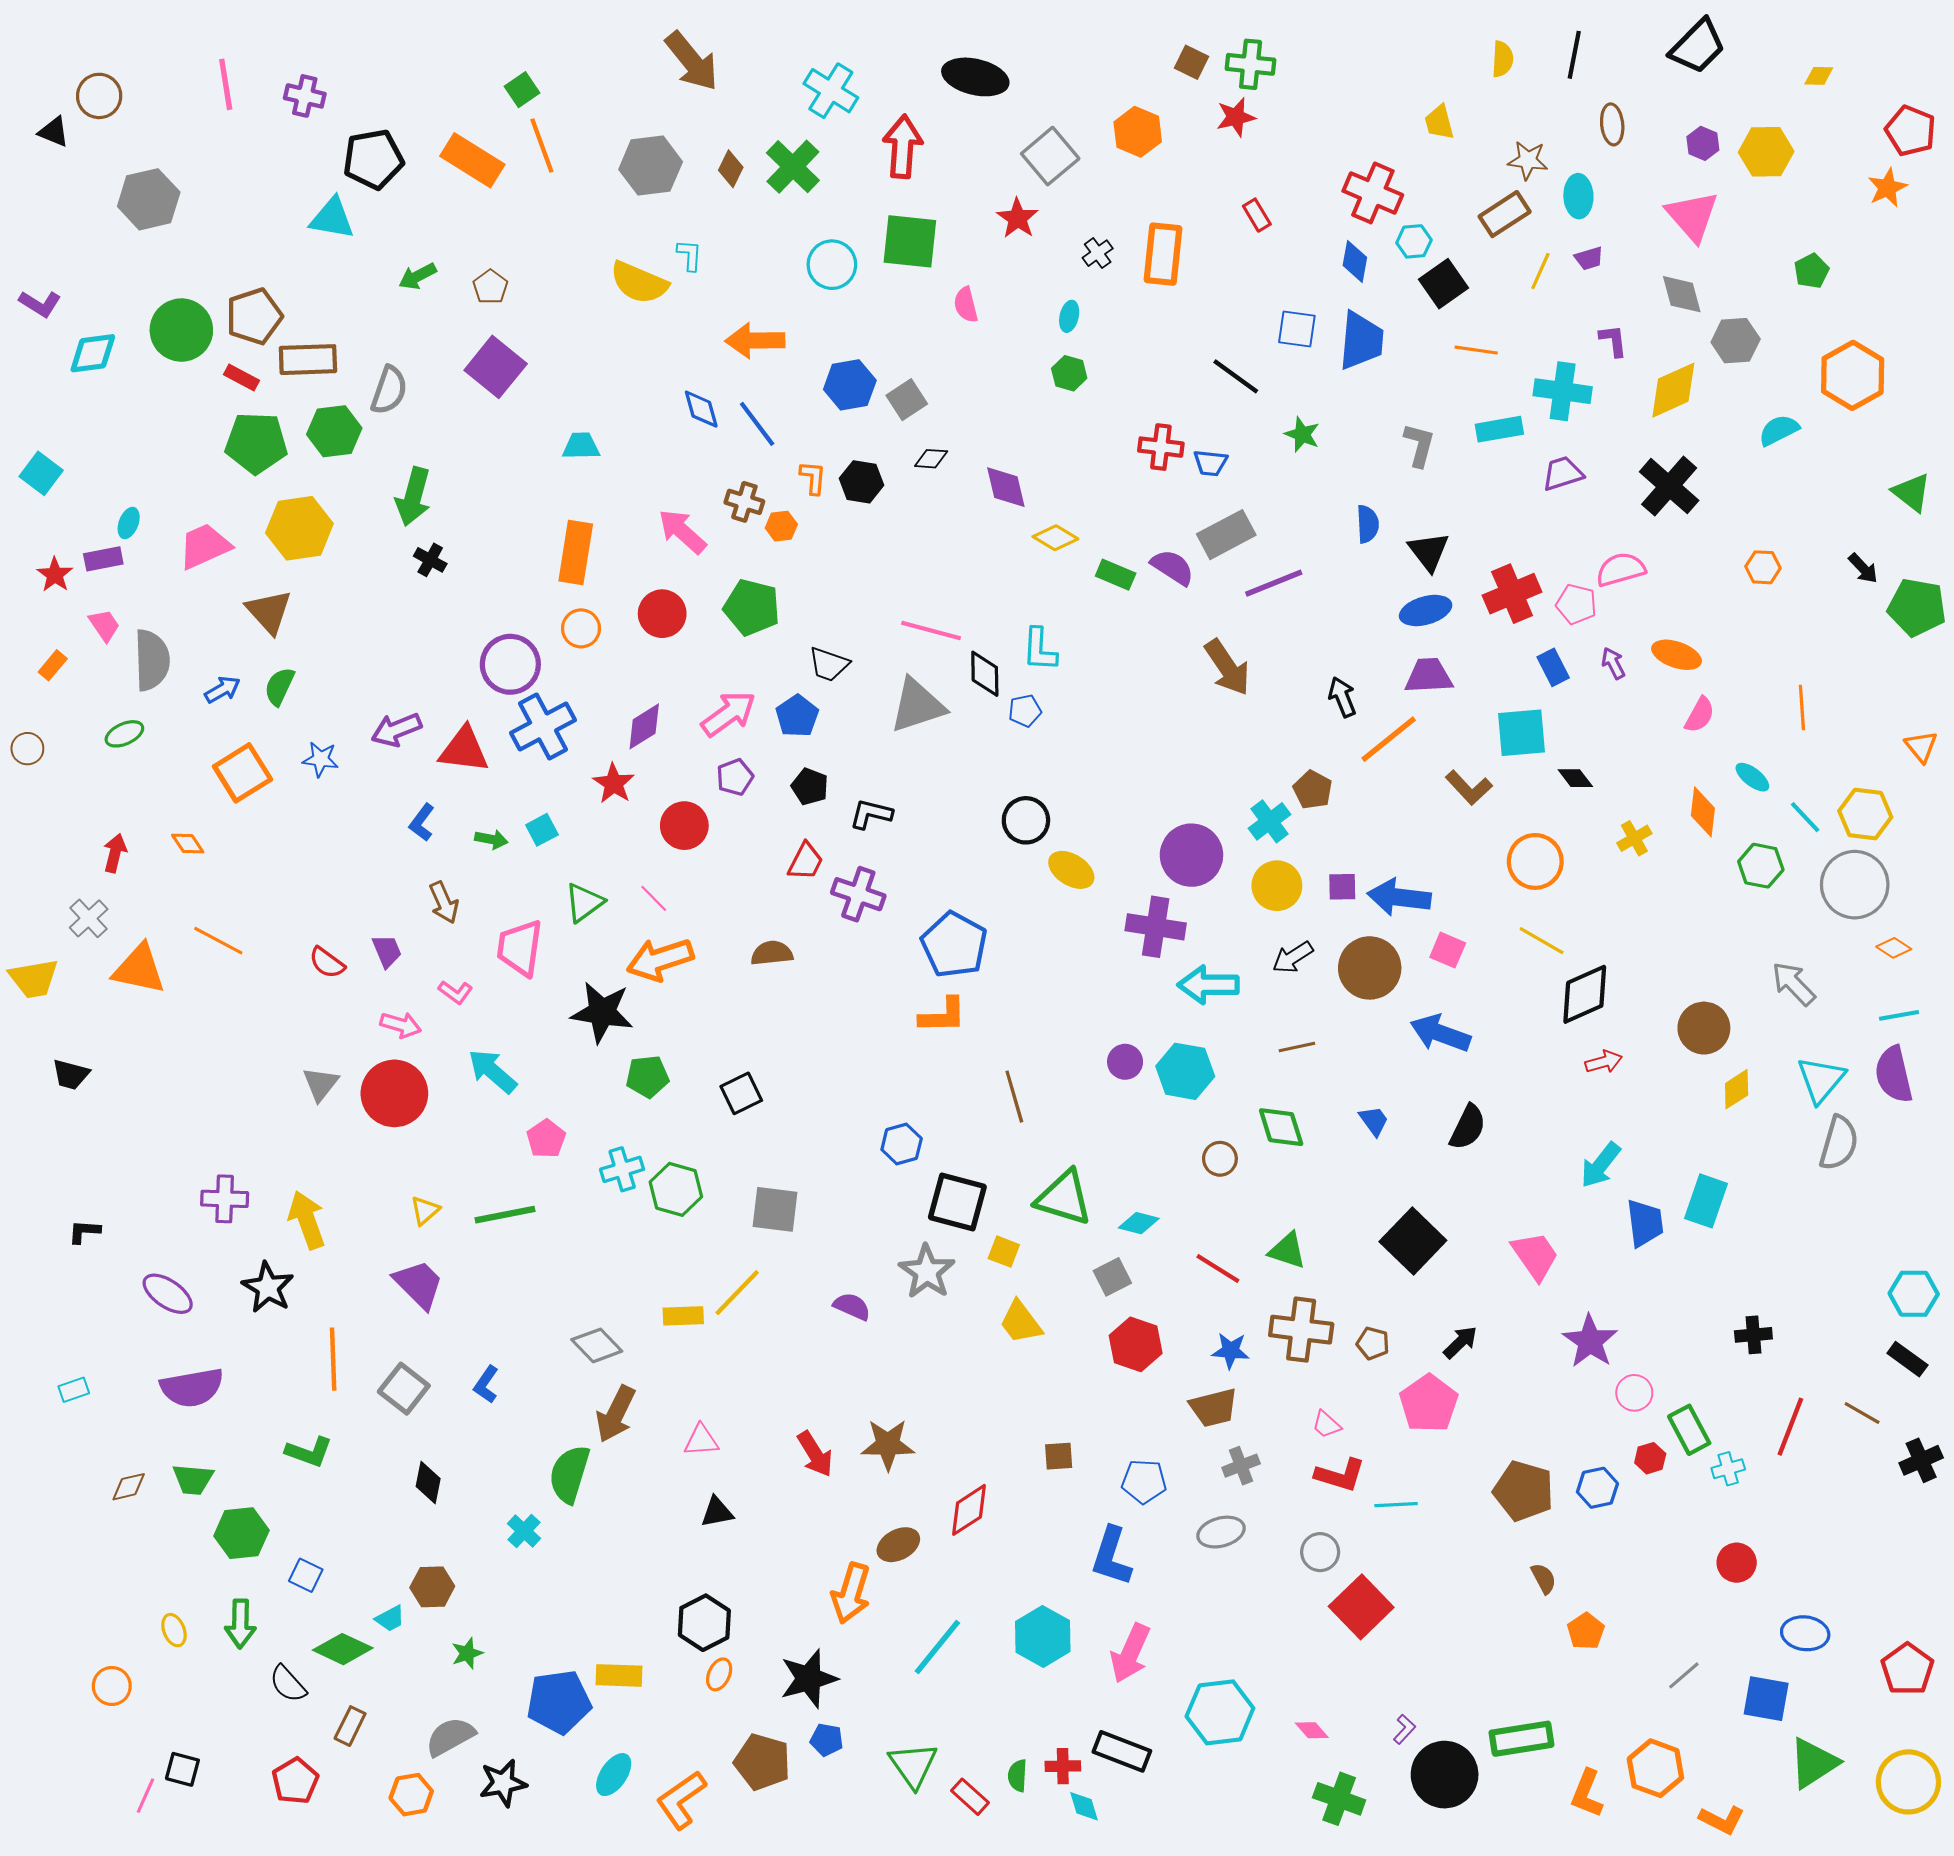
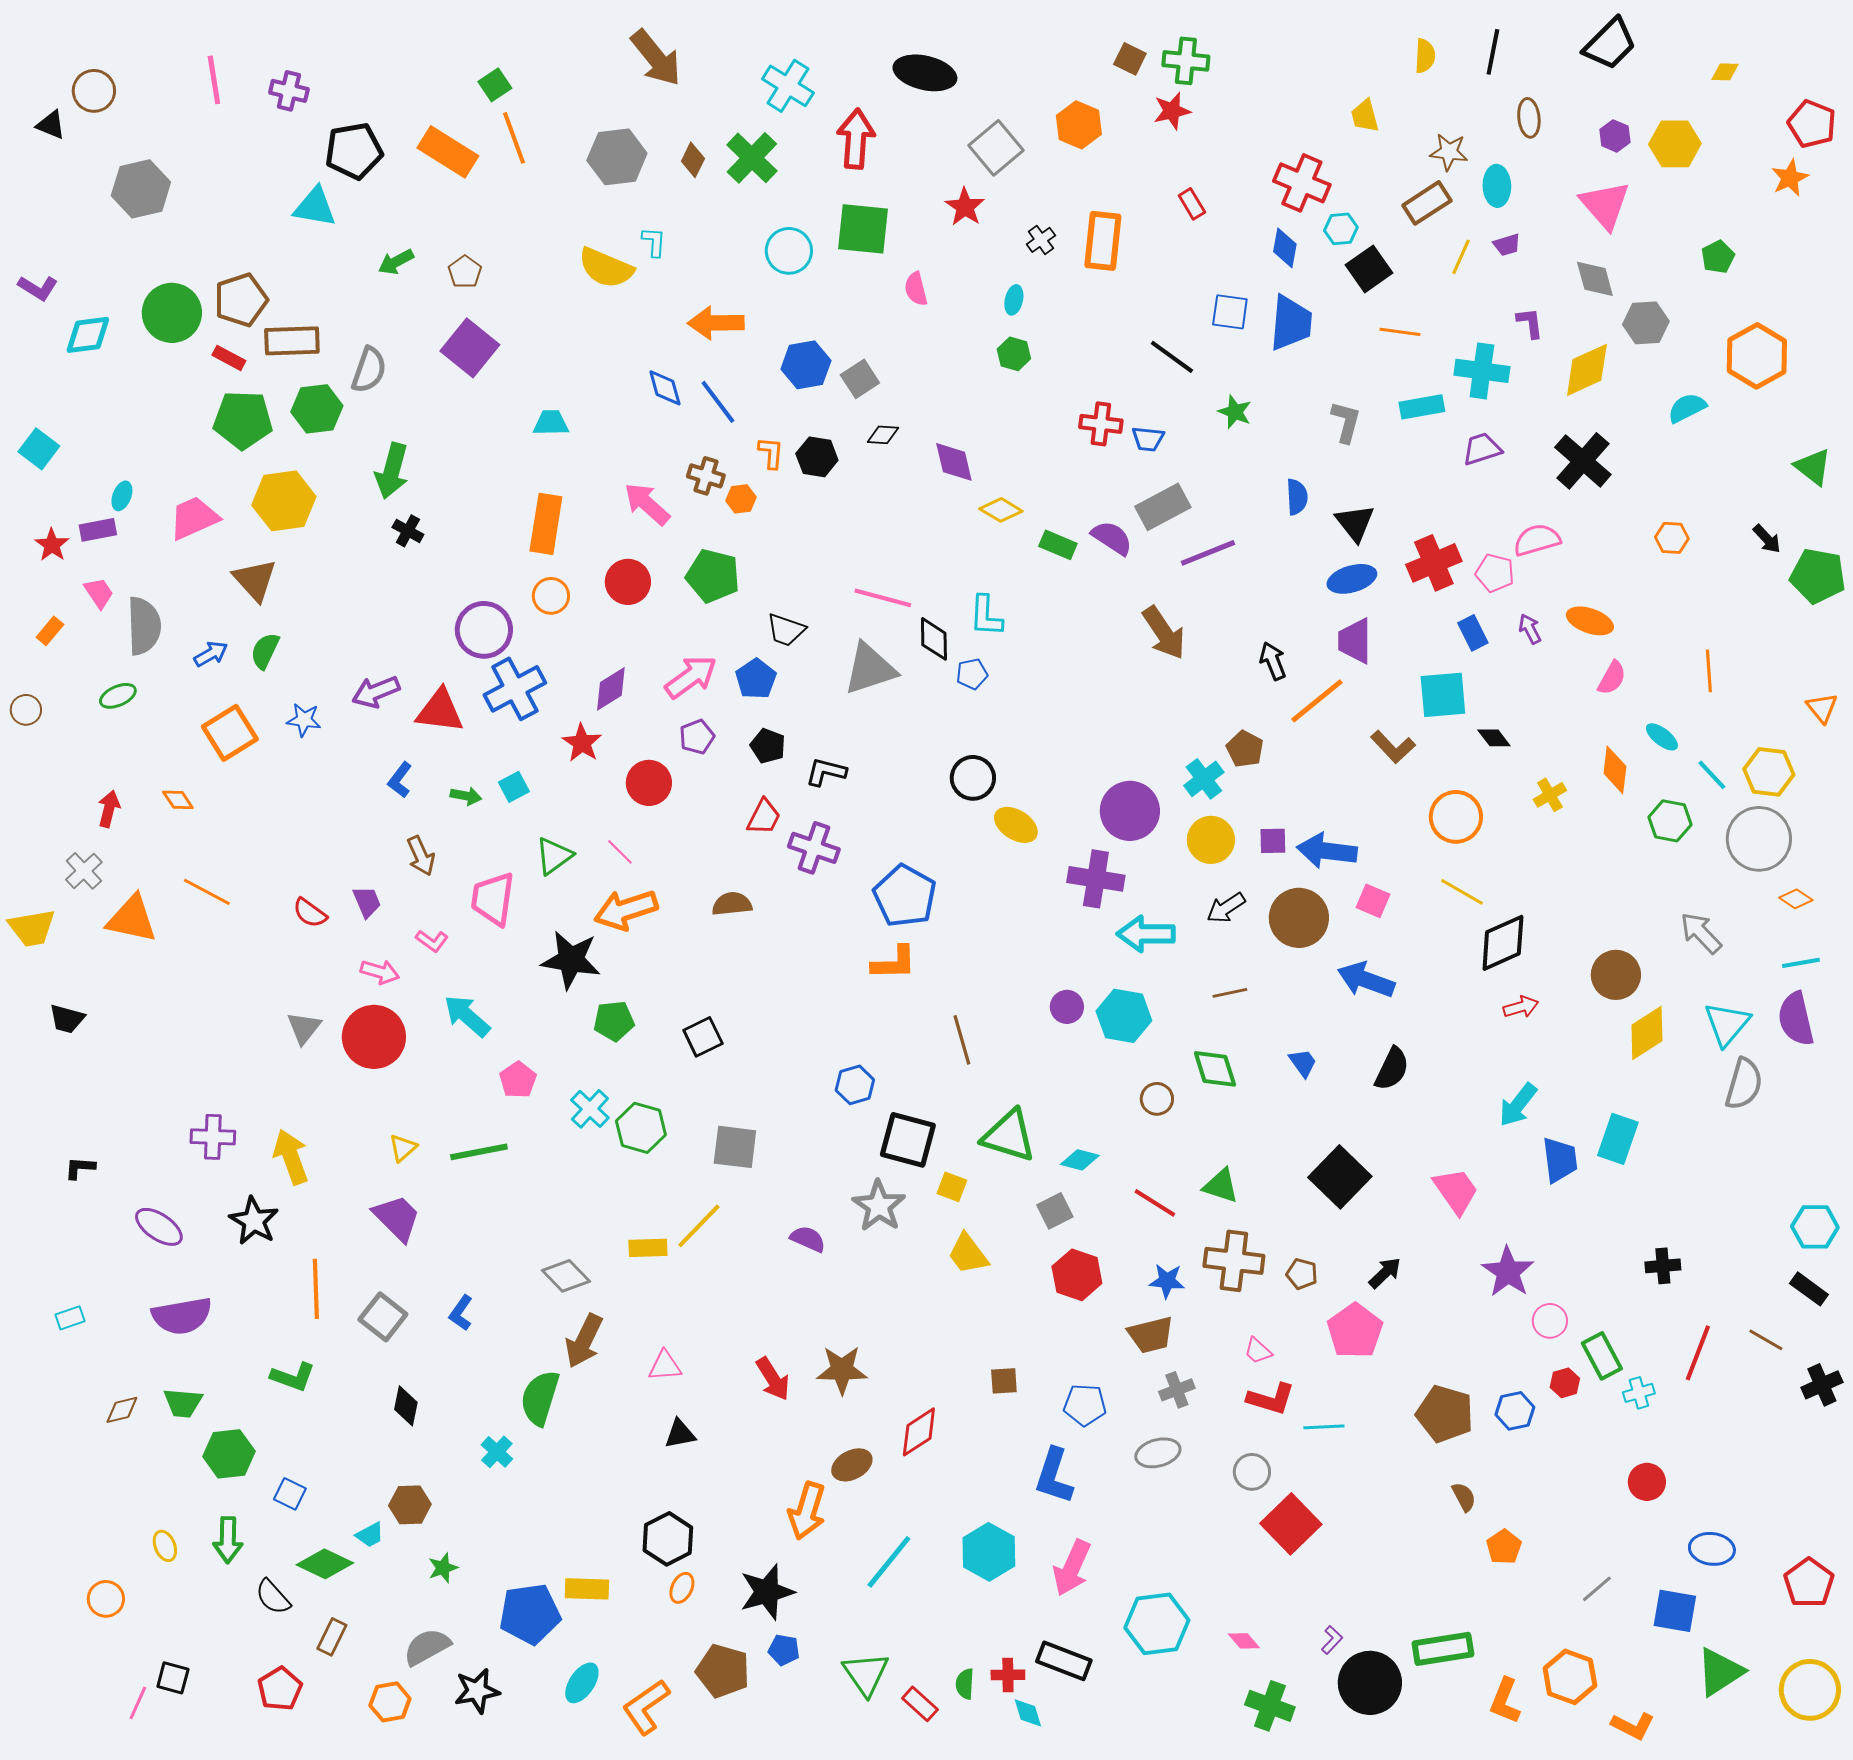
purple trapezoid: (1429, 676) -> (1355, 641), turned -87
yellow diamond: (1737, 1089) -> (1647, 1033), size x1.4
cyan cross: (622, 1169) -> (590, 1109), turned -30

